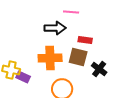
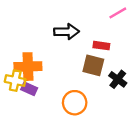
pink line: (71, 12) -> (118, 13), moved, turned -35
orange cross: (50, 58) -> (28, 67), moved

